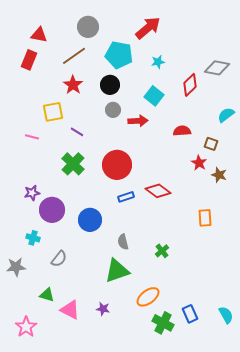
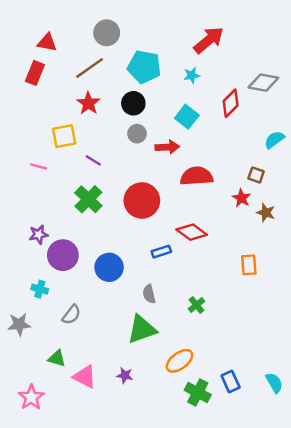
red arrow: (148, 28) -> (209, 40), moved
red semicircle: (182, 131) -> (197, 176), moved, size x1.5
blue rectangle: (126, 197) -> (161, 252), moved

